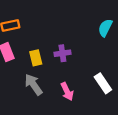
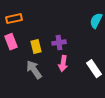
pink arrow: (67, 91) -> (63, 64), moved, turned 35

